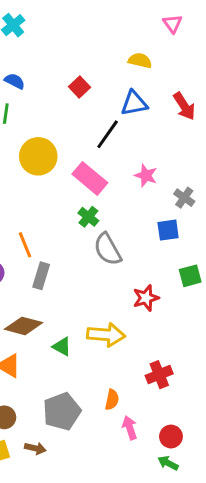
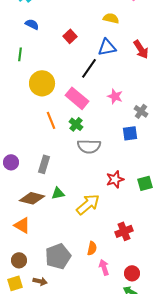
blue semicircle: (15, 81) -> (32, 24), moved
orange line: (25, 245) -> (51, 120), moved
gray semicircle: (108, 249) -> (89, 146), turned -60
green square: (190, 276) -> (145, 183), moved
yellow arrow: (106, 335) -> (88, 204), turned -45
green triangle: (62, 347) -> (58, 193), moved, turned -40

